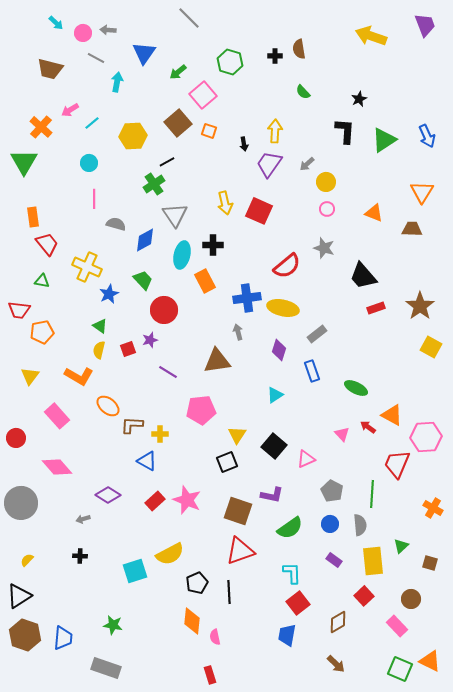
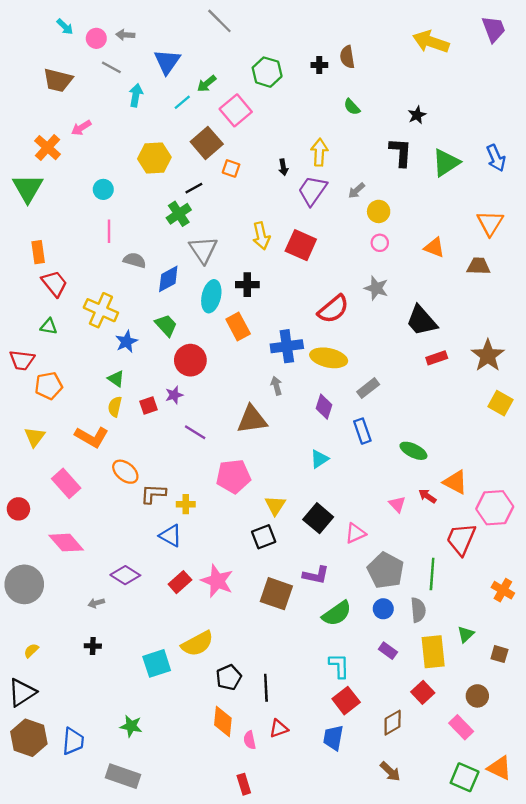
cyan line: (92, 123) -> (182, 102), moved
orange square: (209, 131) -> (231, 168), moved
gray pentagon: (332, 491) -> (386, 570), size x1.4
red triangle: (240, 551) -> (279, 728), moved, size x0.6

